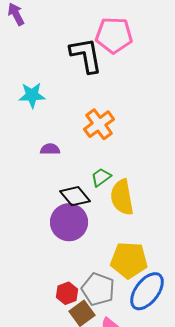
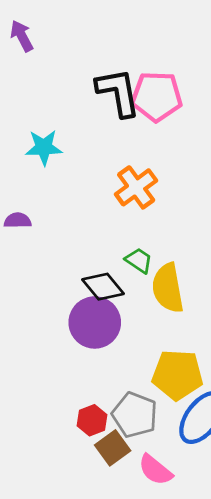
pink pentagon: (114, 35) -> (157, 96), moved
purple semicircle: (50, 149) -> (18, 220), moved
green trapezoid: (101, 177) -> (139, 260), turned 70

